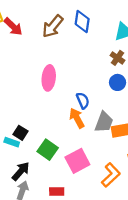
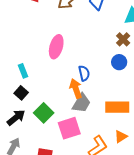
gray trapezoid: (104, 122) -> (81, 103), moved
cyan rectangle: (12, 142) -> (23, 71), moved, turned 40
black arrow: (21, 171) -> (16, 118), moved

